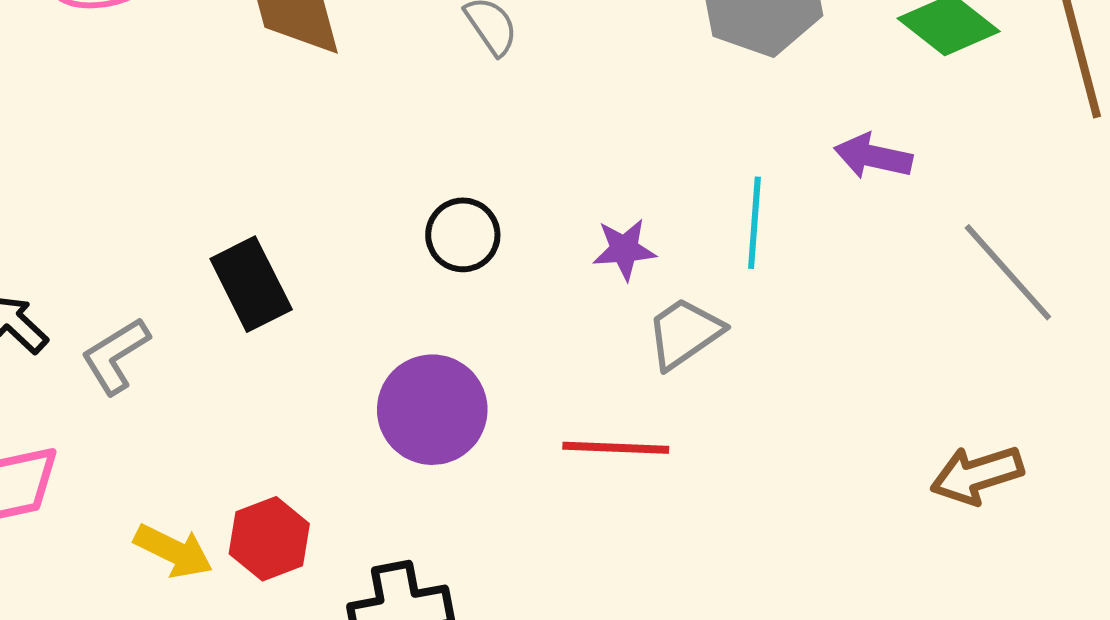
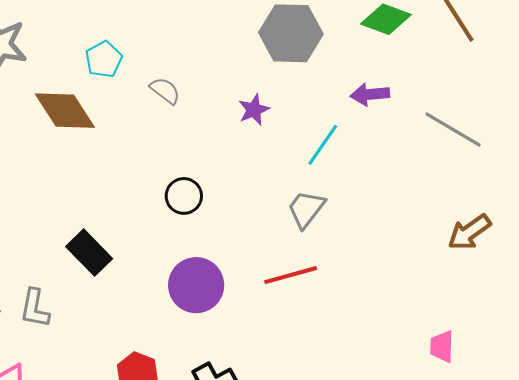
cyan line: (754, 223) -> (323, 145), turned 48
purple star: (624, 249) -> (254, 110), moved
gray L-shape: (115, 356) -> (35, 308), turned -30

